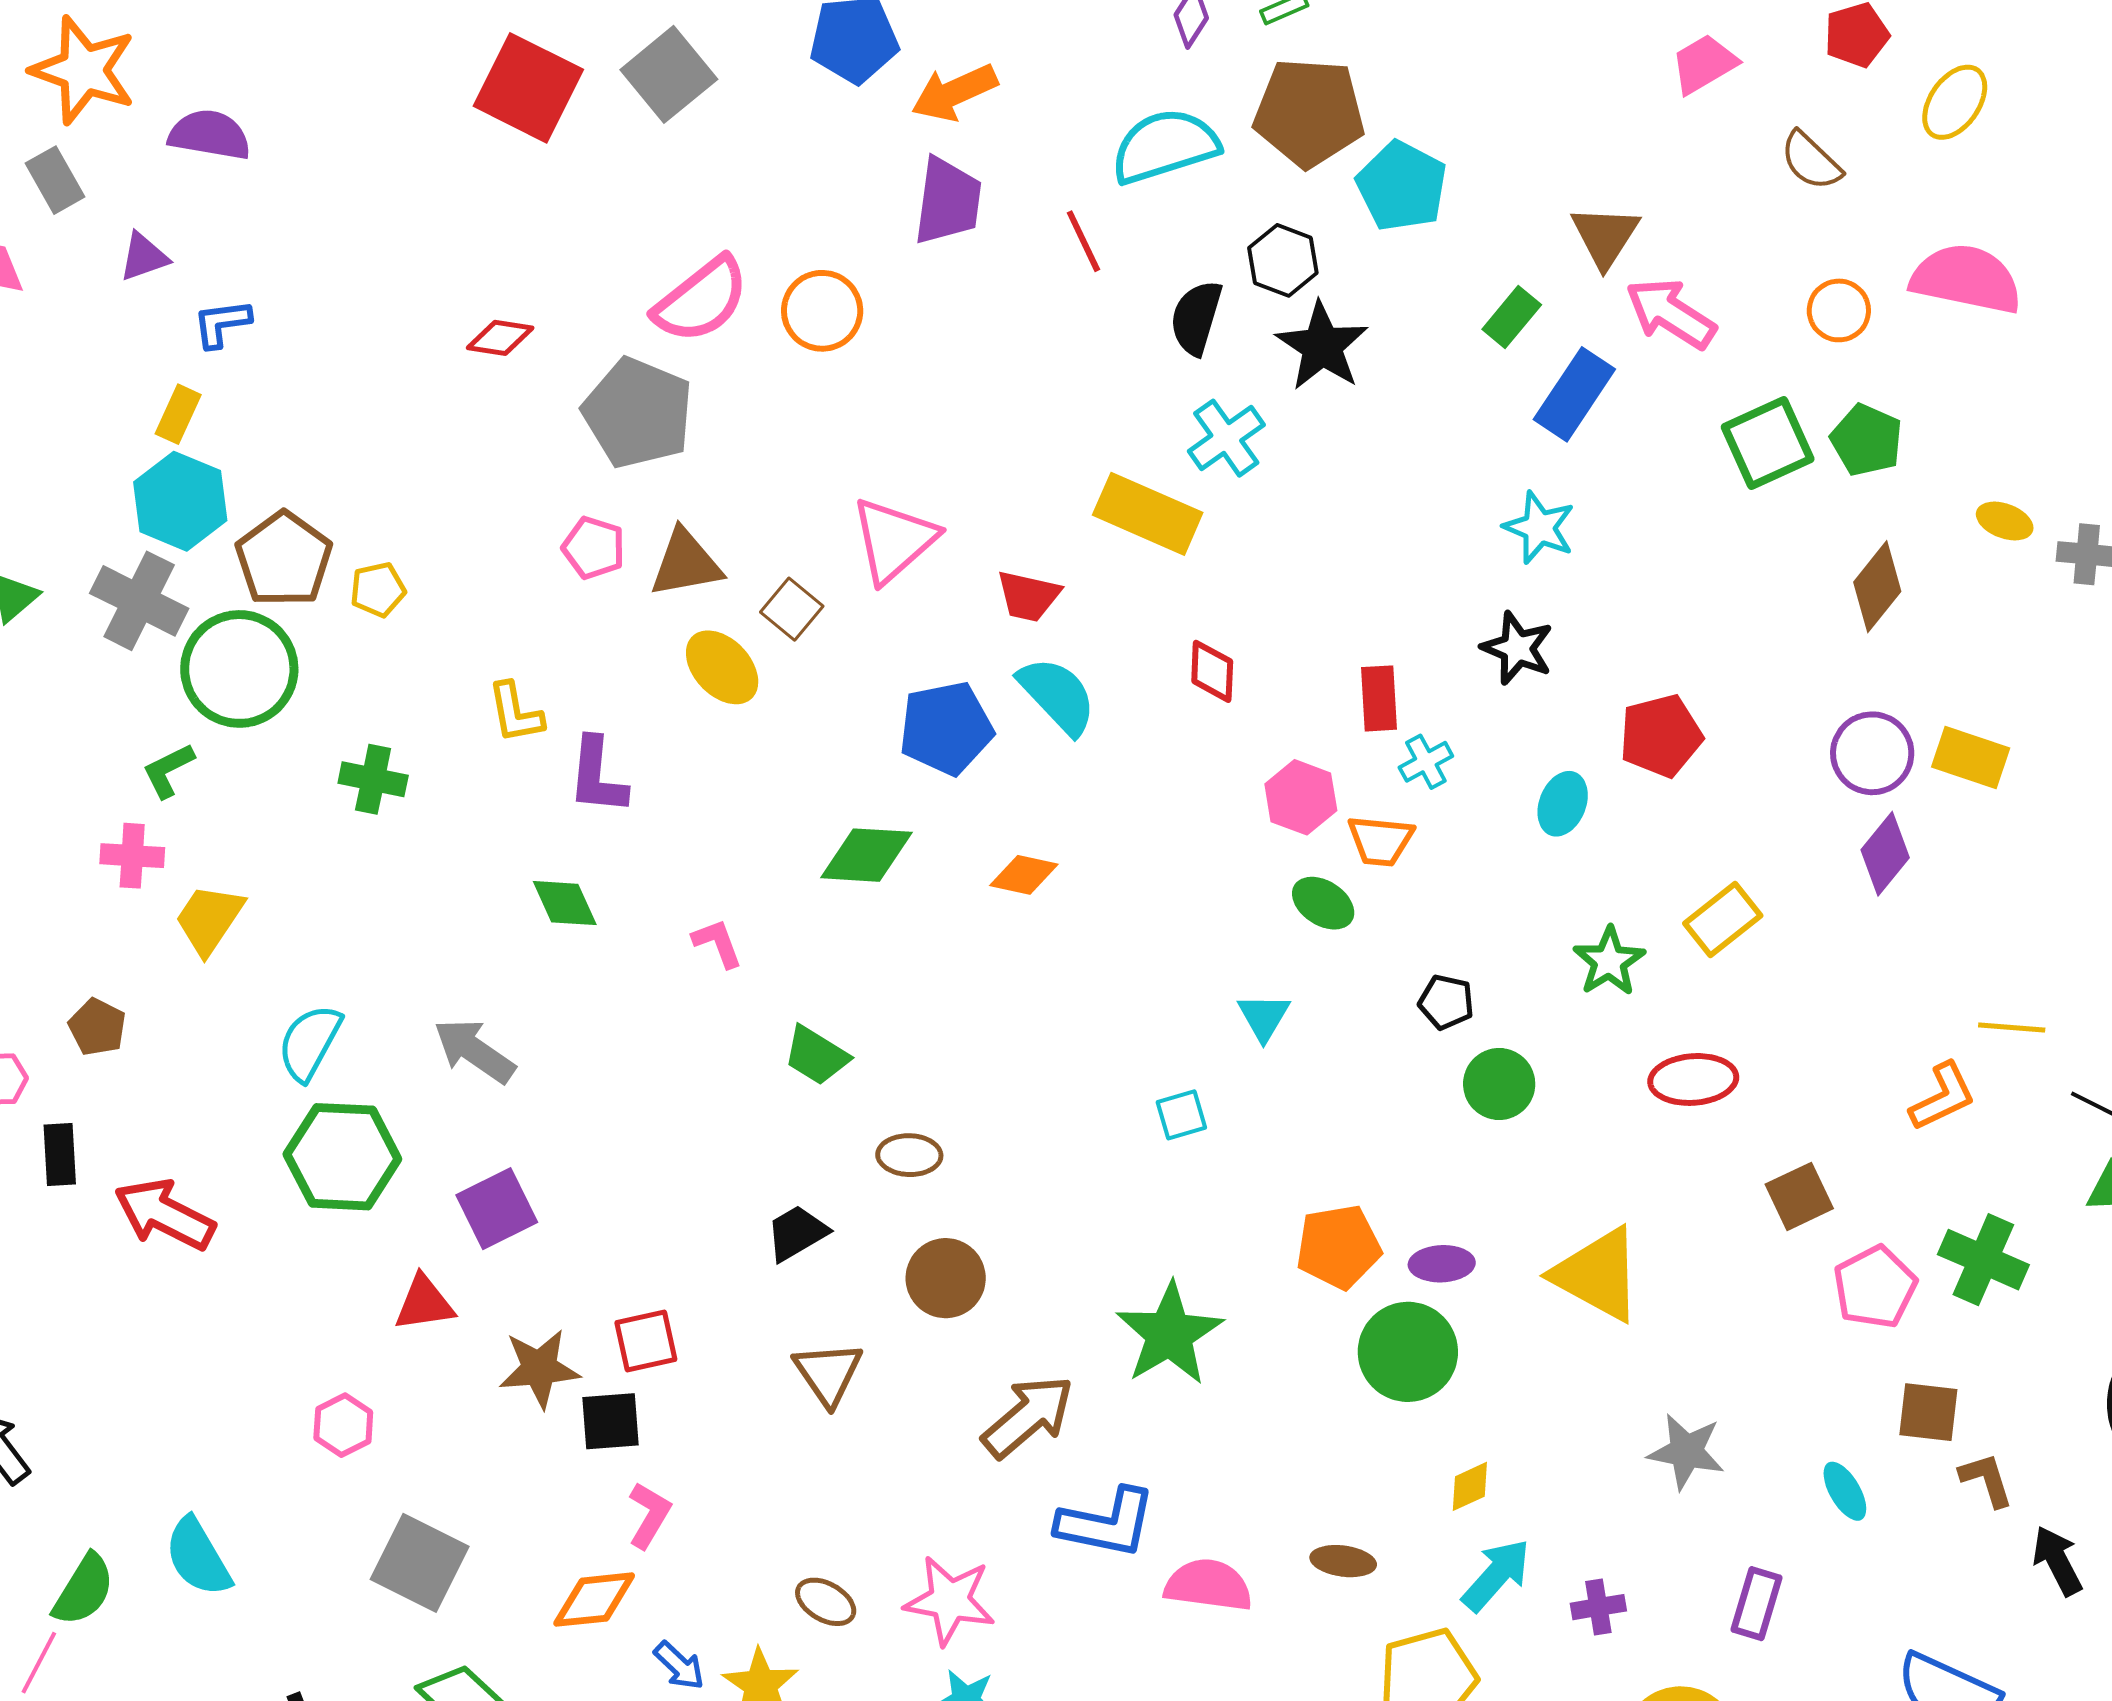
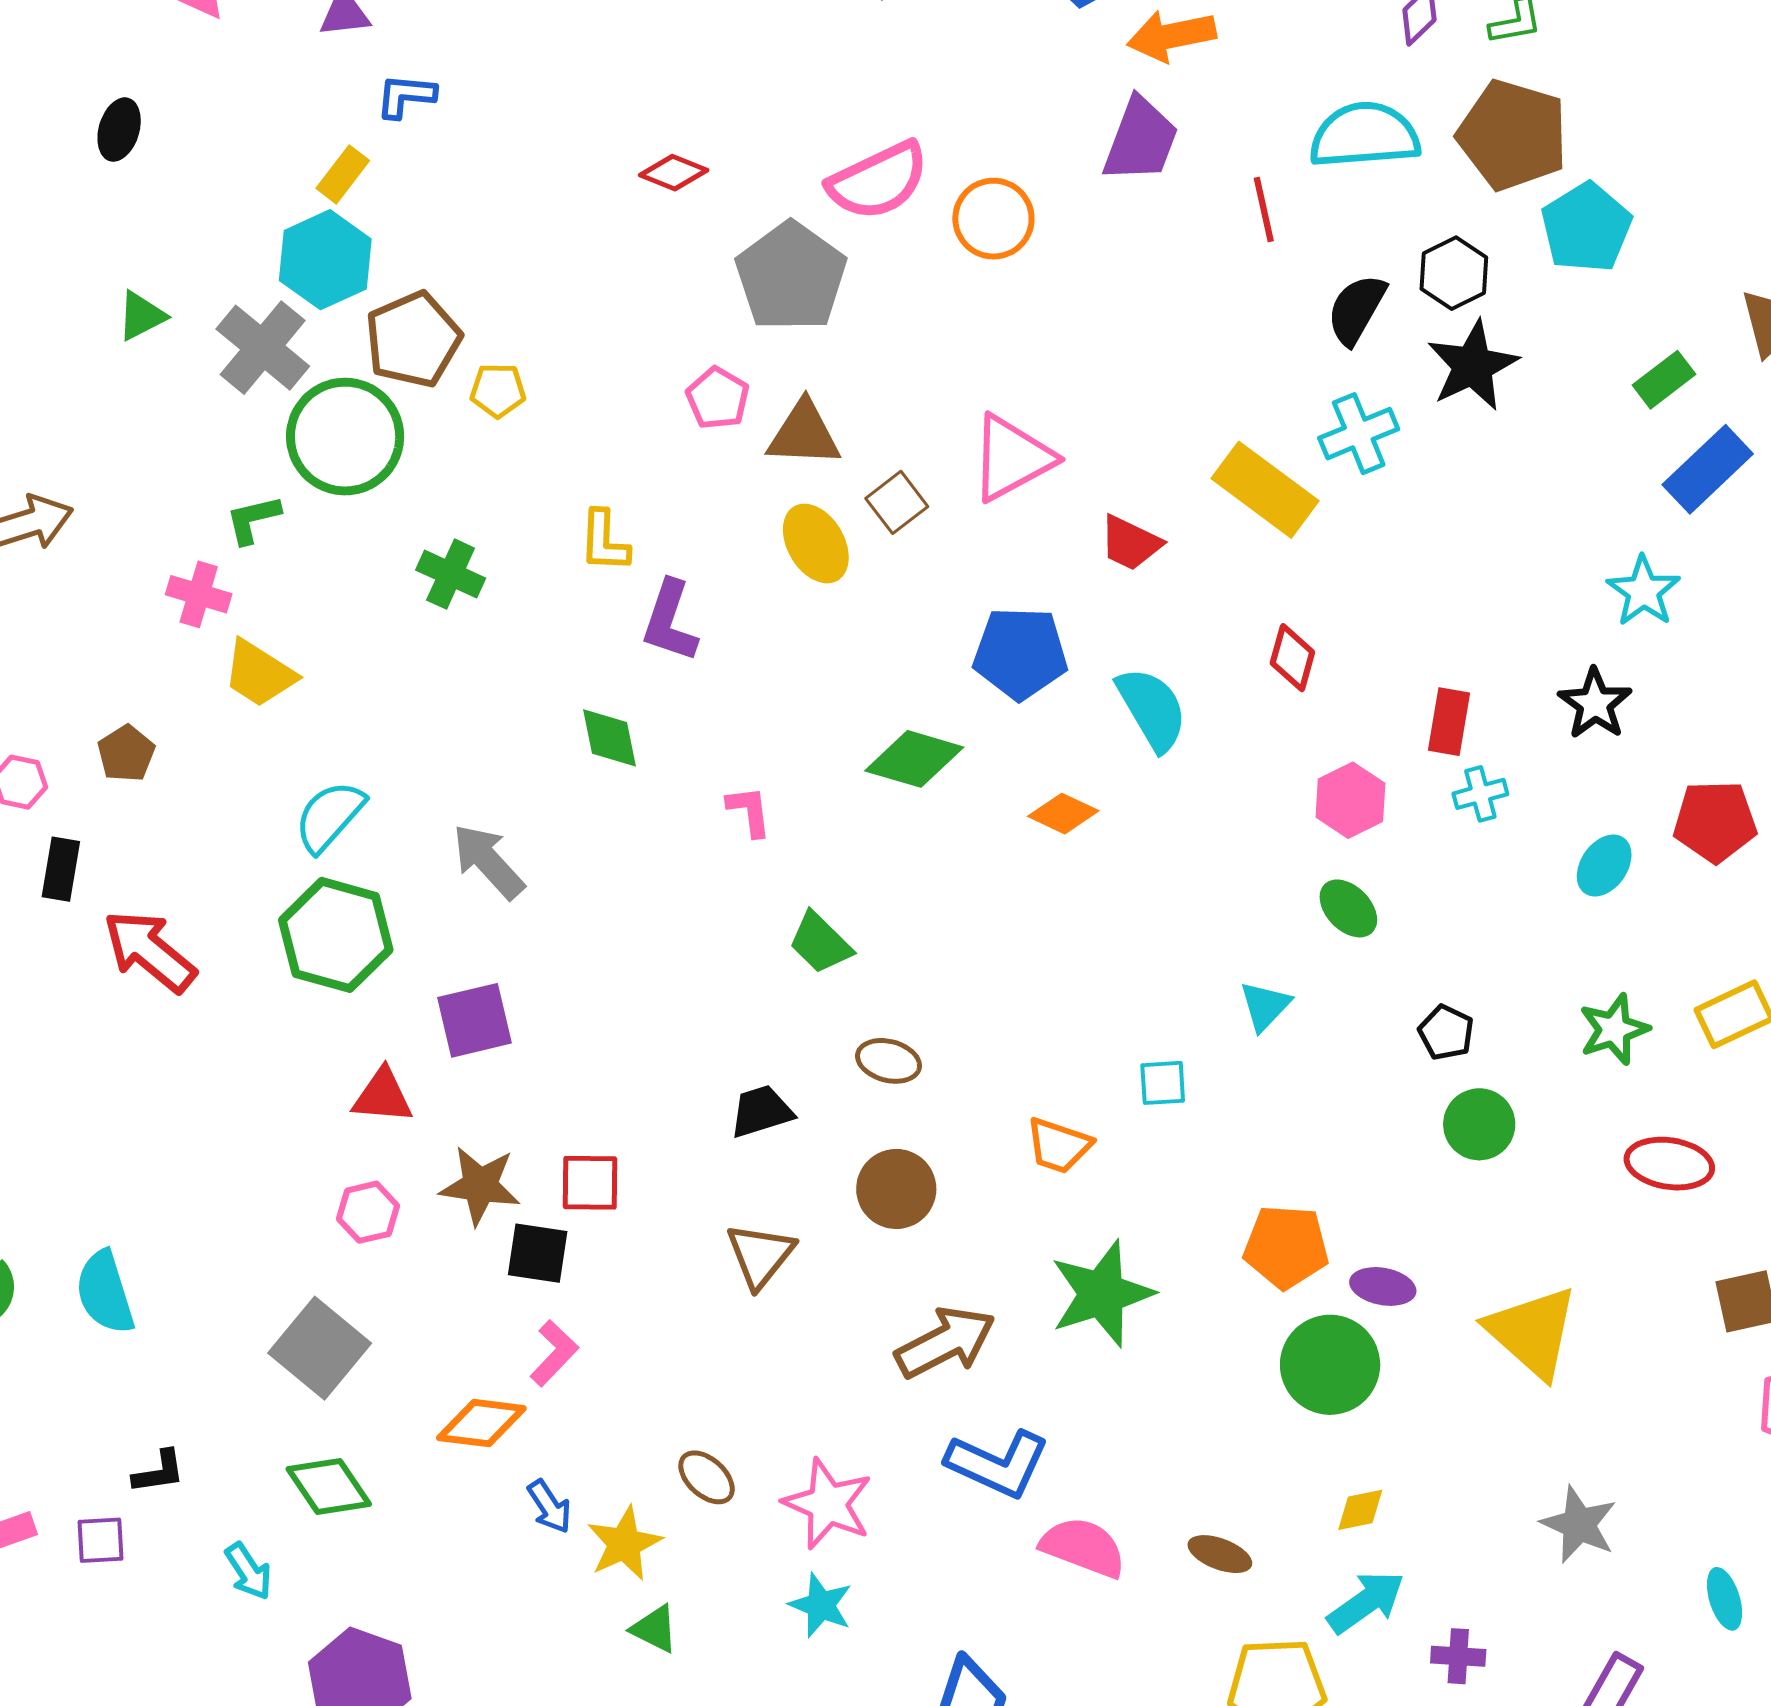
cyan semicircle: (1057, 696) -> (1152, 709), moved
orange trapezoid: (1380, 841) -> (1059, 1145), moved
yellow trapezoid: (209, 919) -> (259, 674), turned -104
pink hexagon: (343, 1425) -> (368, 1212), moved

